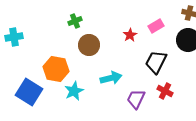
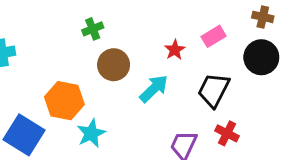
cyan arrow: (111, 78) -> (154, 89), moved, turned -30

